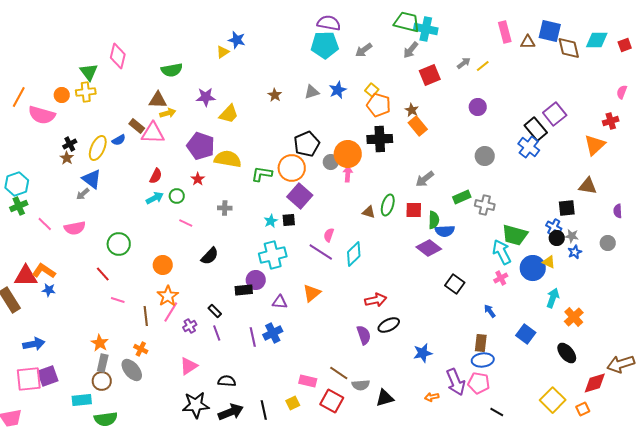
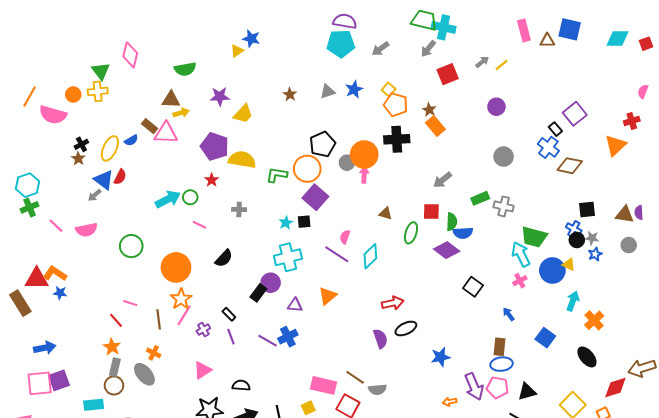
brown diamond: (569, 48) -> (570, 166), moved, turned -65
black rectangle: (536, 129) -> (555, 129), size x0.6
red semicircle: (156, 176) -> (120, 177), moved
brown triangle: (588, 186) -> (625, 215), moved
cyan arrow: (155, 198) -> (168, 199), size x1.4
green ellipse: (388, 205) -> (411, 233), moved
orange circle: (163, 265) -> (176, 267), size x1.5
red line: (103, 274) -> (116, 320), moved
black rectangle: (244, 290) -> (258, 293), turned -48
purple line: (253, 337) -> (268, 341), turned -48
pink rectangle: (308, 381) -> (323, 385), size x1.4
black triangle: (385, 398) -> (527, 392), moved

